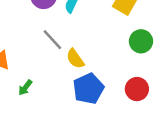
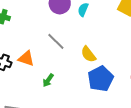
gray line: (52, 40) -> (56, 41), moved

